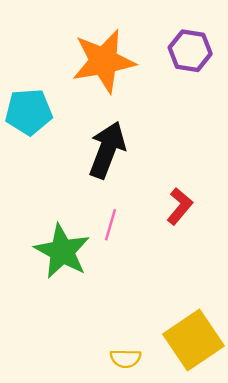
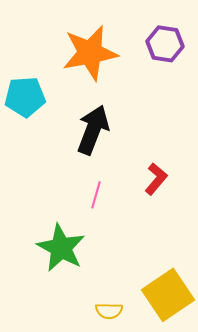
green star: (62, 251) -> (61, 248), moved

